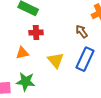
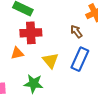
red cross: (36, 33) -> (31, 33), size x1.5
green star: (26, 82) -> (33, 84), moved

